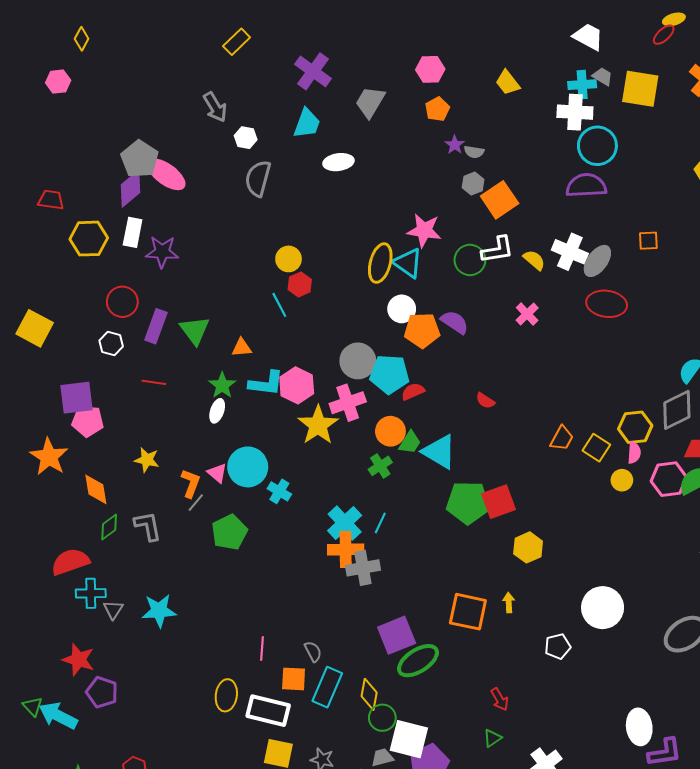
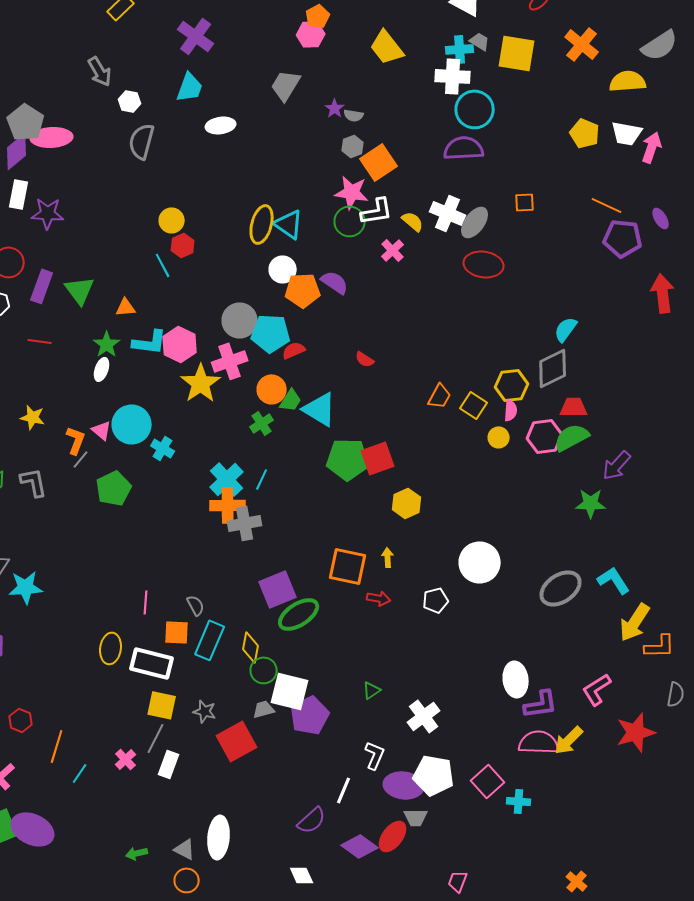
yellow trapezoid: (508, 83) -> (387, 47), size x1.4
gray trapezoid: (370, 102) -> (286, 85), moved
orange pentagon: (437, 109) -> (318, 16), moved
pink ellipse: (166, 174) -> (52, 137), turned -39
pink star: (424, 230) -> (352, 192), moved
pink cross: (527, 314) -> (393, 250), moved
cyan star: (159, 611) -> (26, 587), moved
red arrow: (500, 699) -> (379, 598), moved, turned -50

